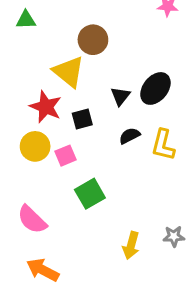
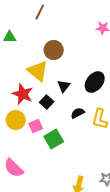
black triangle: (120, 96) -> (64, 86), moved
black square: (82, 119) -> (47, 102), turned -32
green square: (90, 194) -> (54, 139), moved

